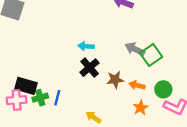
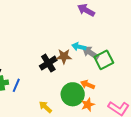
cyan arrow: (86, 46) -> (79, 47), moved
brown star: (115, 80) -> (64, 56), moved
green circle: (163, 89) -> (73, 94), moved, size x1.5

